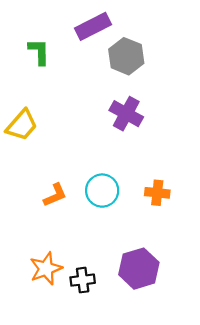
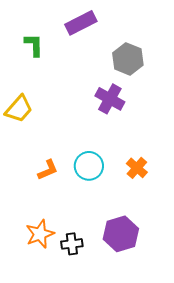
gray hexagon: (126, 56) -> (128, 59), moved
orange cross: (157, 193) -> (137, 168), turned 35

